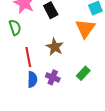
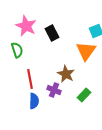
brown star: (55, 47) -> (66, 74), moved
purple cross: (53, 77) -> (54, 90), moved

